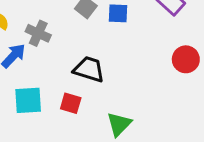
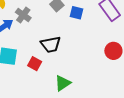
black trapezoid: (89, 69) -> (51, 44), turned 140

